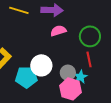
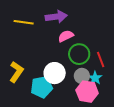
green circle: (90, 36) -> (79, 54), moved

